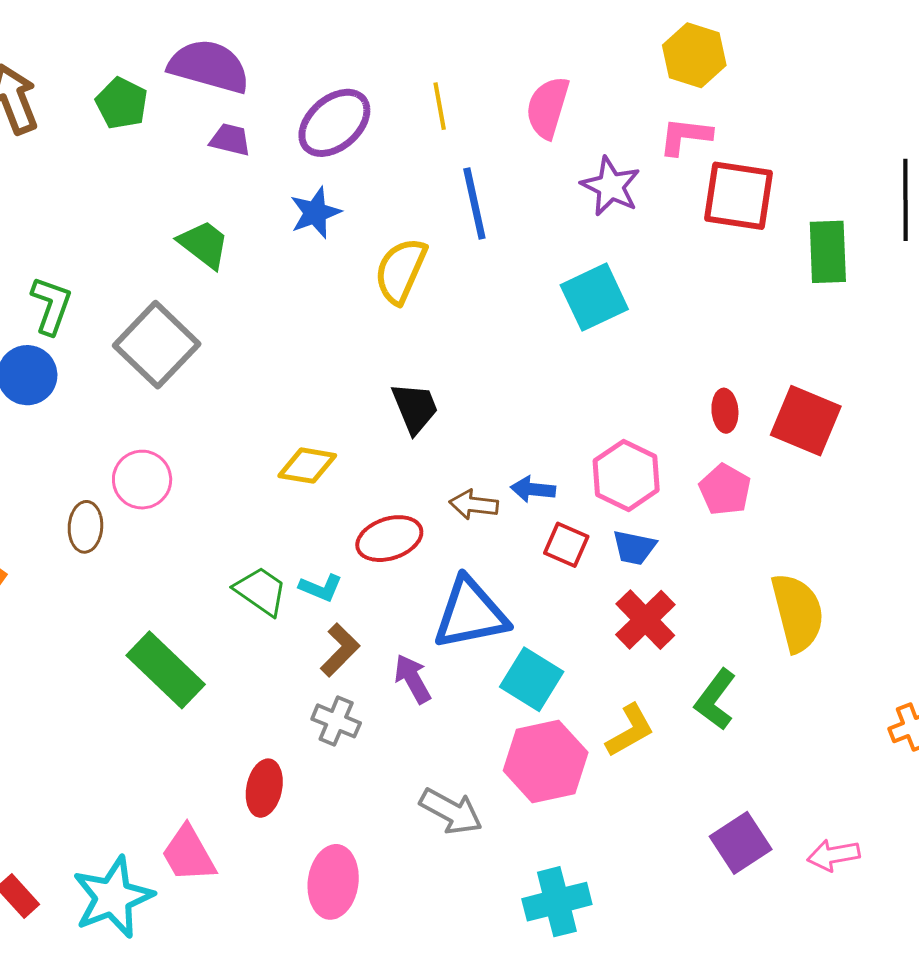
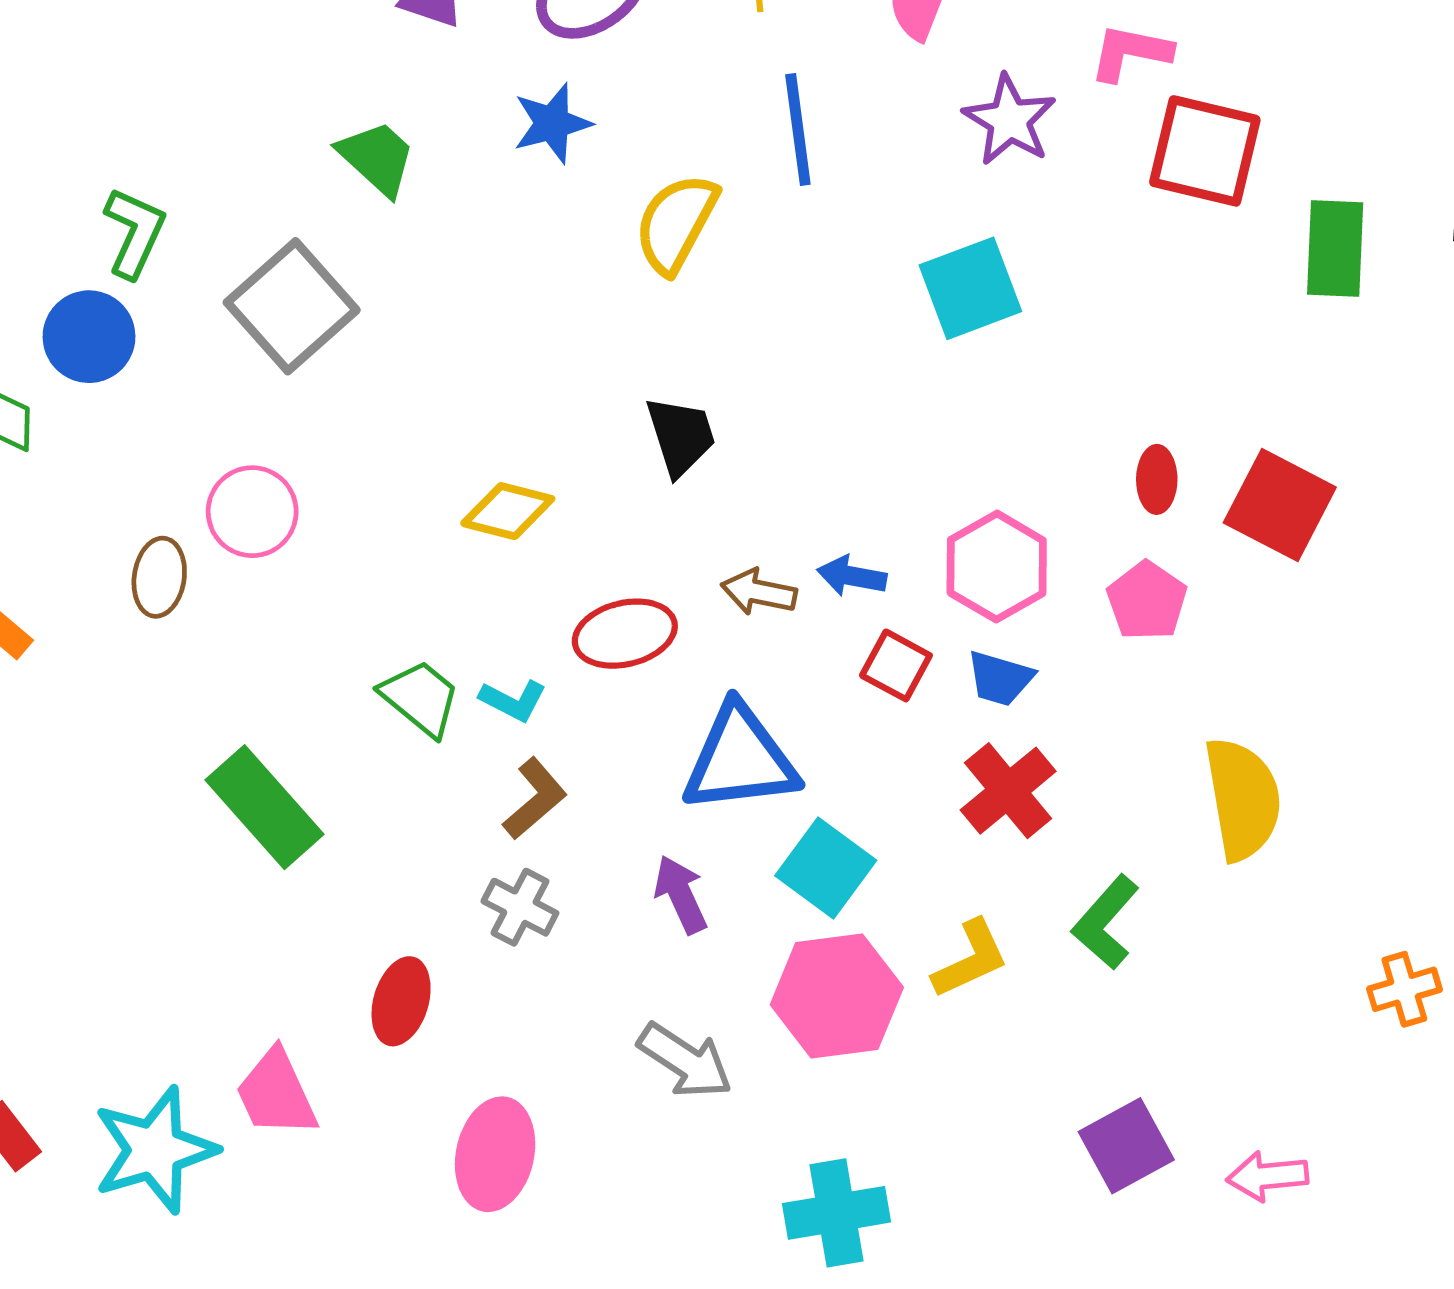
purple arrow: (413, 679) -> (681, 894), moved

